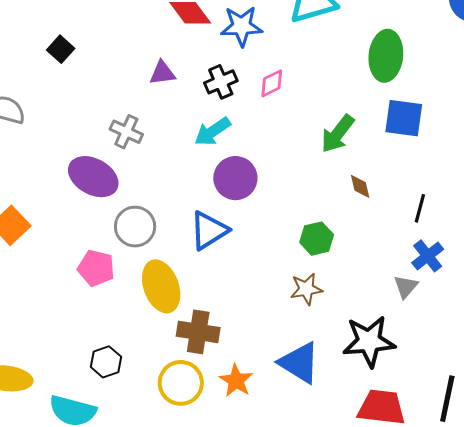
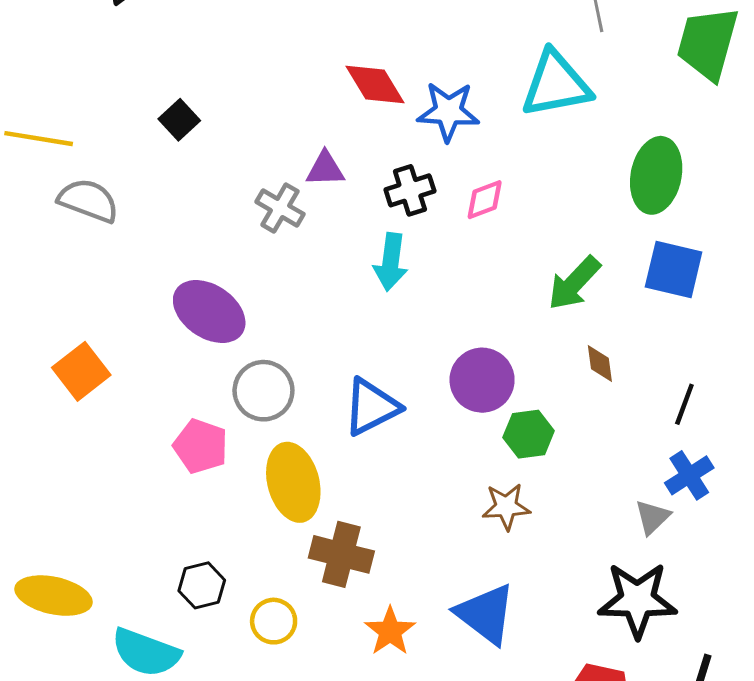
cyan arrow: (212, 131) -> (391, 262), turned -54
gray cross: (126, 132) -> (280, 208), moved
purple circle: (235, 178) -> (482, 380), moved
black star: (369, 341) -> (637, 600), moved
yellow circle: (181, 383) -> (274, 621), moved, size x0.7

